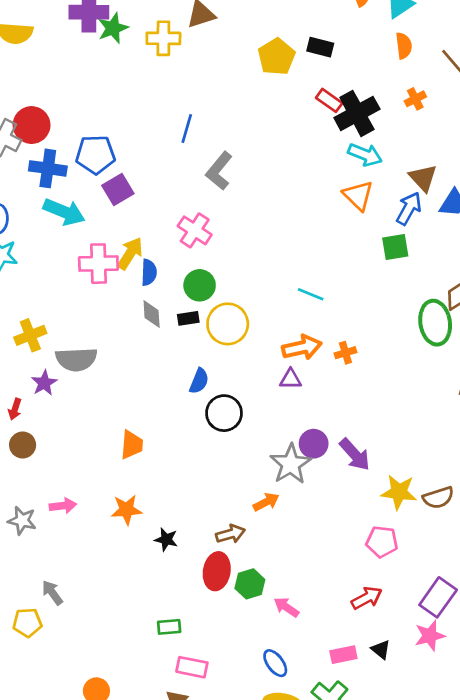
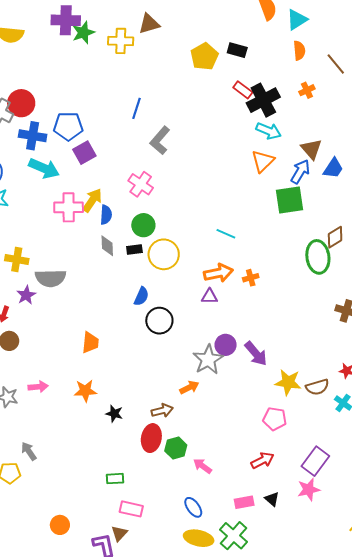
orange triangle: (358, 196) -> (263, 161), turned 30
green square: (395, 247) -> (289, 200), size x1.4
yellow cross: (30, 335) -> (17, 260), turned 30

